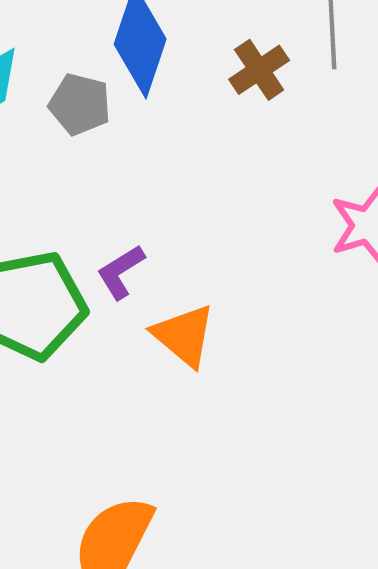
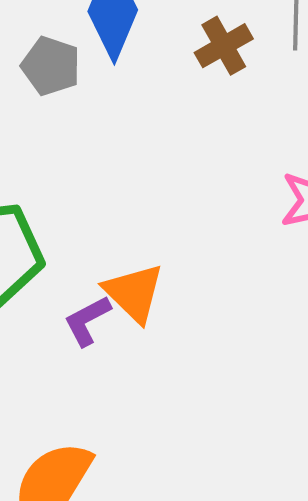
purple L-shape: (121, 272) -> (87, 321), moved

